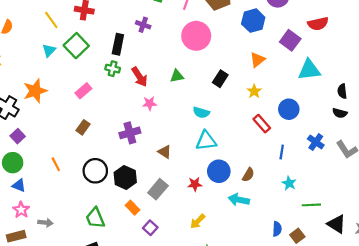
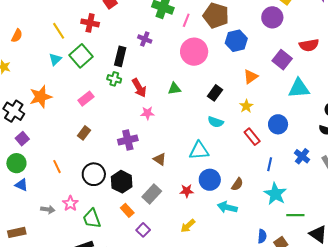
blue hexagon: (253, 21) -> (236, 41), moved
cyan semicircle: (201, 112) -> (216, 122), moved
cyan star: (289, 183) -> (275, 194), size x1.6
pink star: (21, 210) -> (70, 203), moved
gray arrow: (45, 223) -> (48, 210), moved

